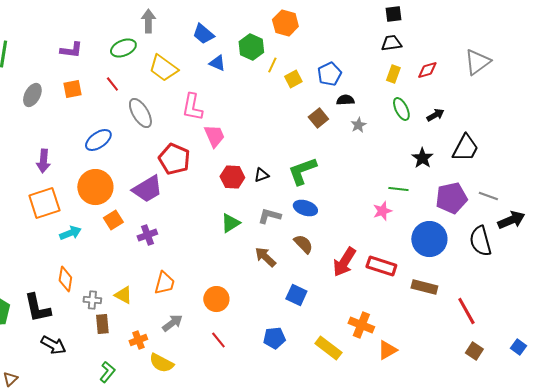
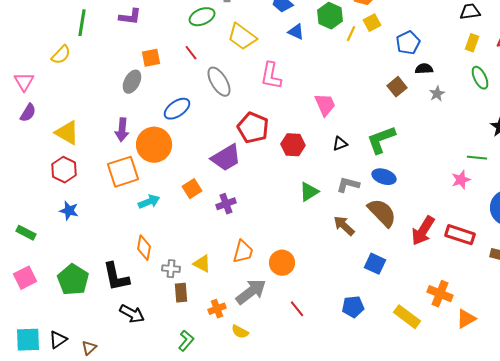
purple L-shape: (71, 50) -> (130, 17), moved
yellow square: (293, 79) -> (372, 23), moved
gray ellipse: (32, 95) -> (132, 82), moved
pink trapezoid: (214, 136) -> (325, 105), moved
red hexagon: (232, 177) -> (293, 145), moved
orange circle: (95, 187) -> (154, 145), moved
brown semicircle: (303, 244) -> (382, 213), size x1.5
orange circle: (216, 299) -> (282, 263), moved
gray arrow: (172, 323) -> (251, 292), size x1.5
yellow semicircle: (161, 363) -> (240, 332), size x0.7

